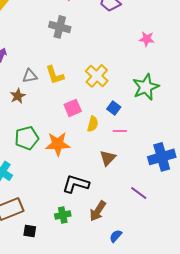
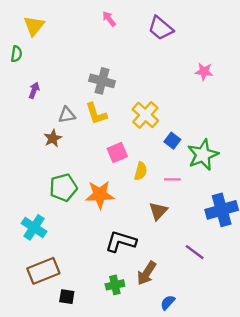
gray cross: (60, 27) -> (102, 81), moved
green star: (146, 87) -> (203, 155), moved
blue square: (114, 108) -> (172, 141), moved
green cross: (63, 215) -> (115, 285), moved

